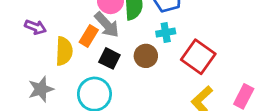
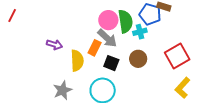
cyan cross: (166, 33) -> (140, 32), moved
red square: (198, 57) -> (177, 56), turned 30

